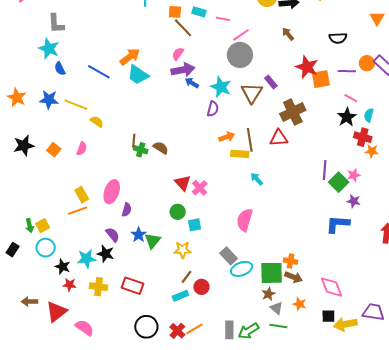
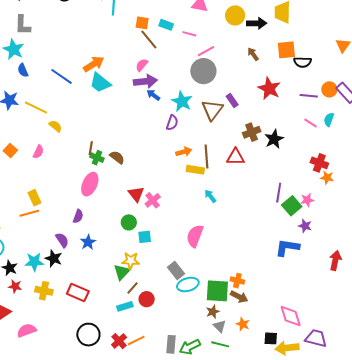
orange square: (321, 79) -> (286, 50), moved
brown cross: (293, 112) -> (252, 132), size x0.7
cyan semicircle: (369, 115) -> (329, 120), moved
black star: (347, 117) -> (274, 139), moved
pink ellipse: (112, 192) -> (90, 184), moved
green triangle: (153, 241) -> (122, 272), moved
pink diamond: (331, 287) -> (291, 316), moved
pink semicircle: (84, 328) -> (27, 330), turned -60

